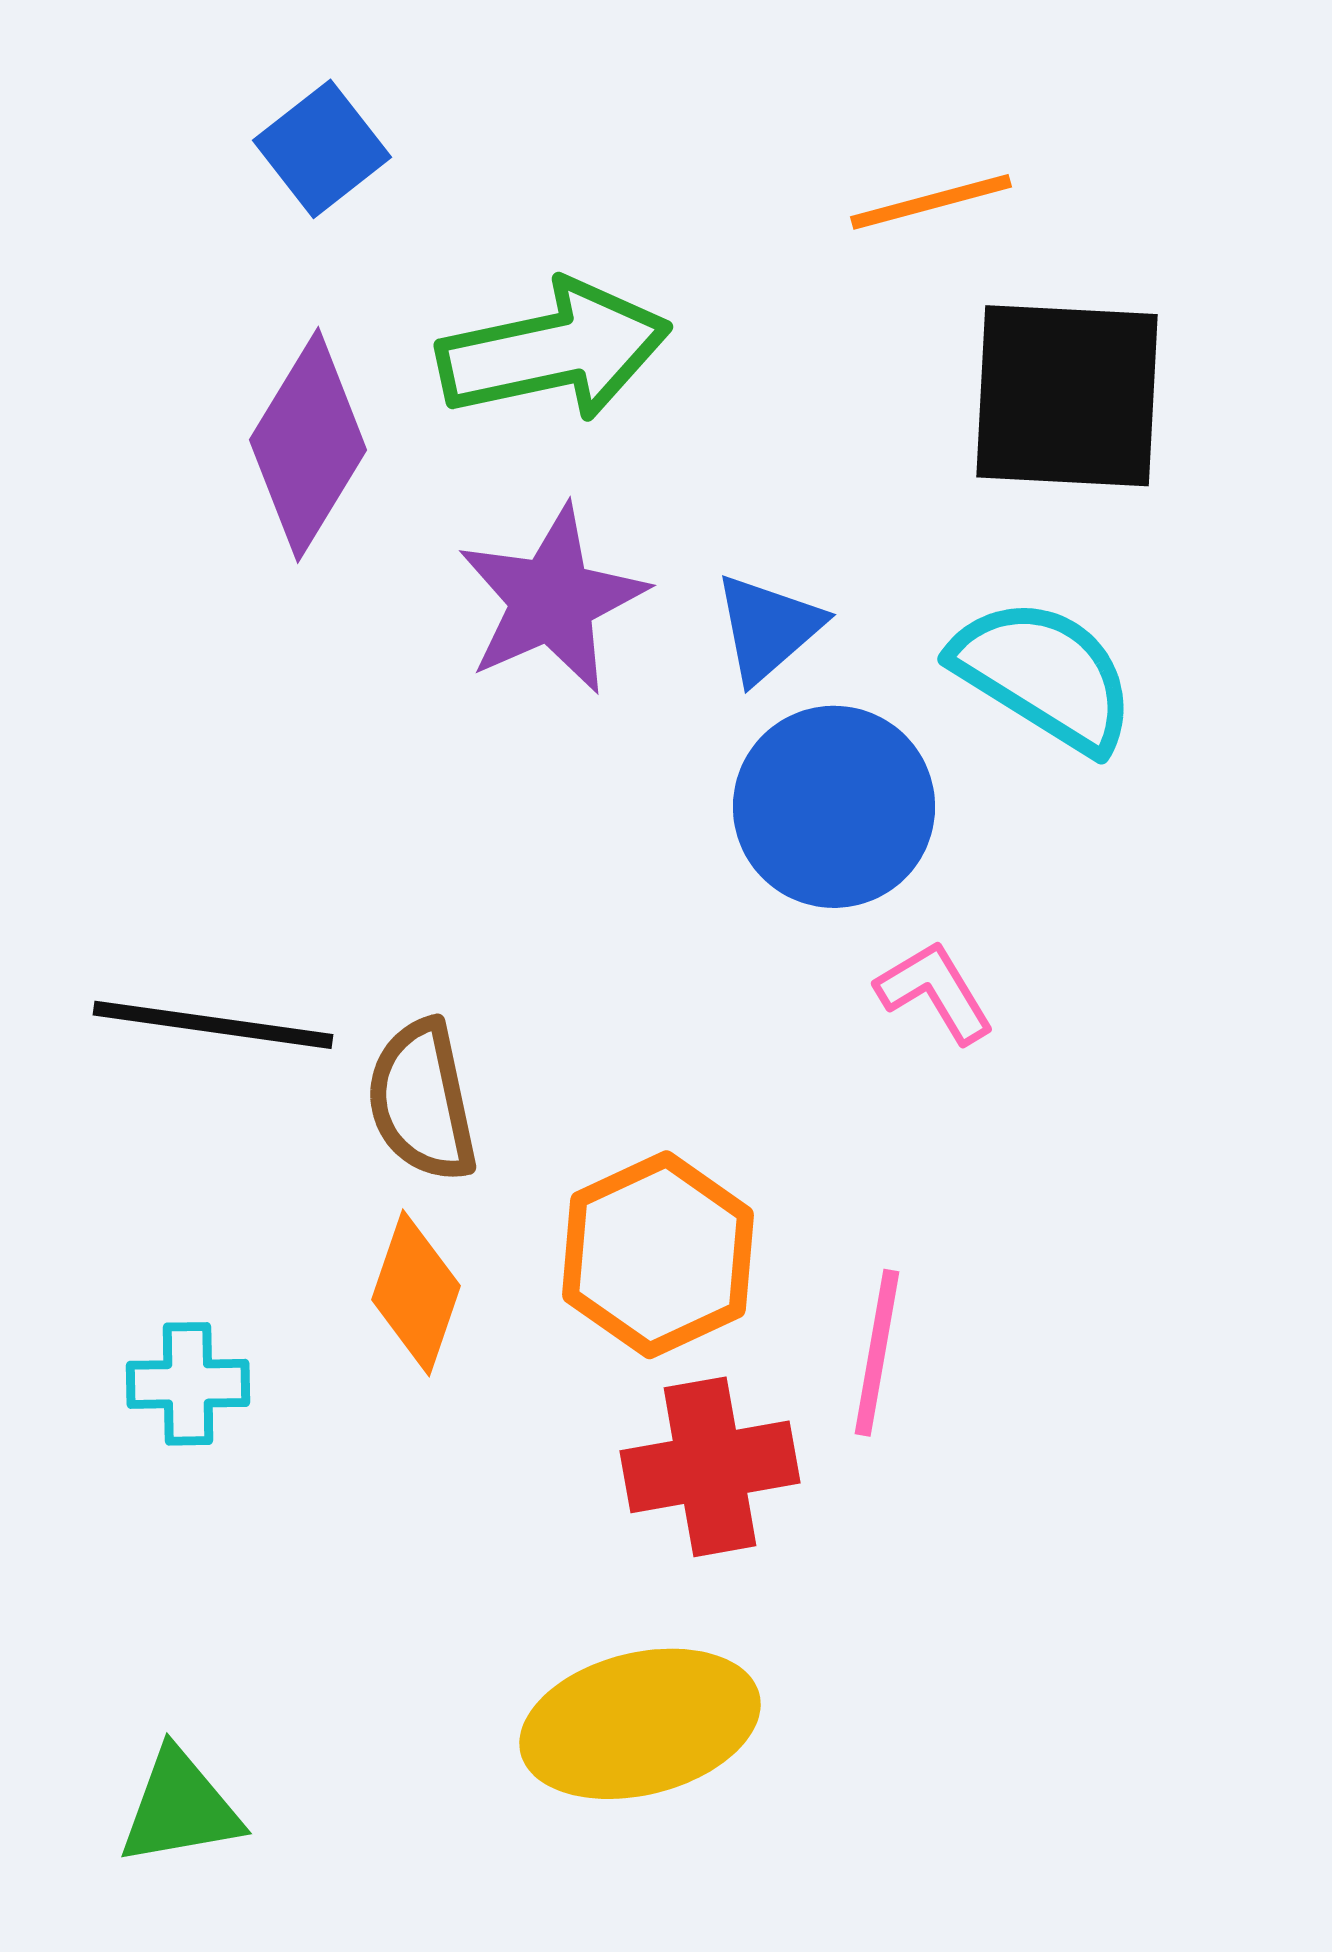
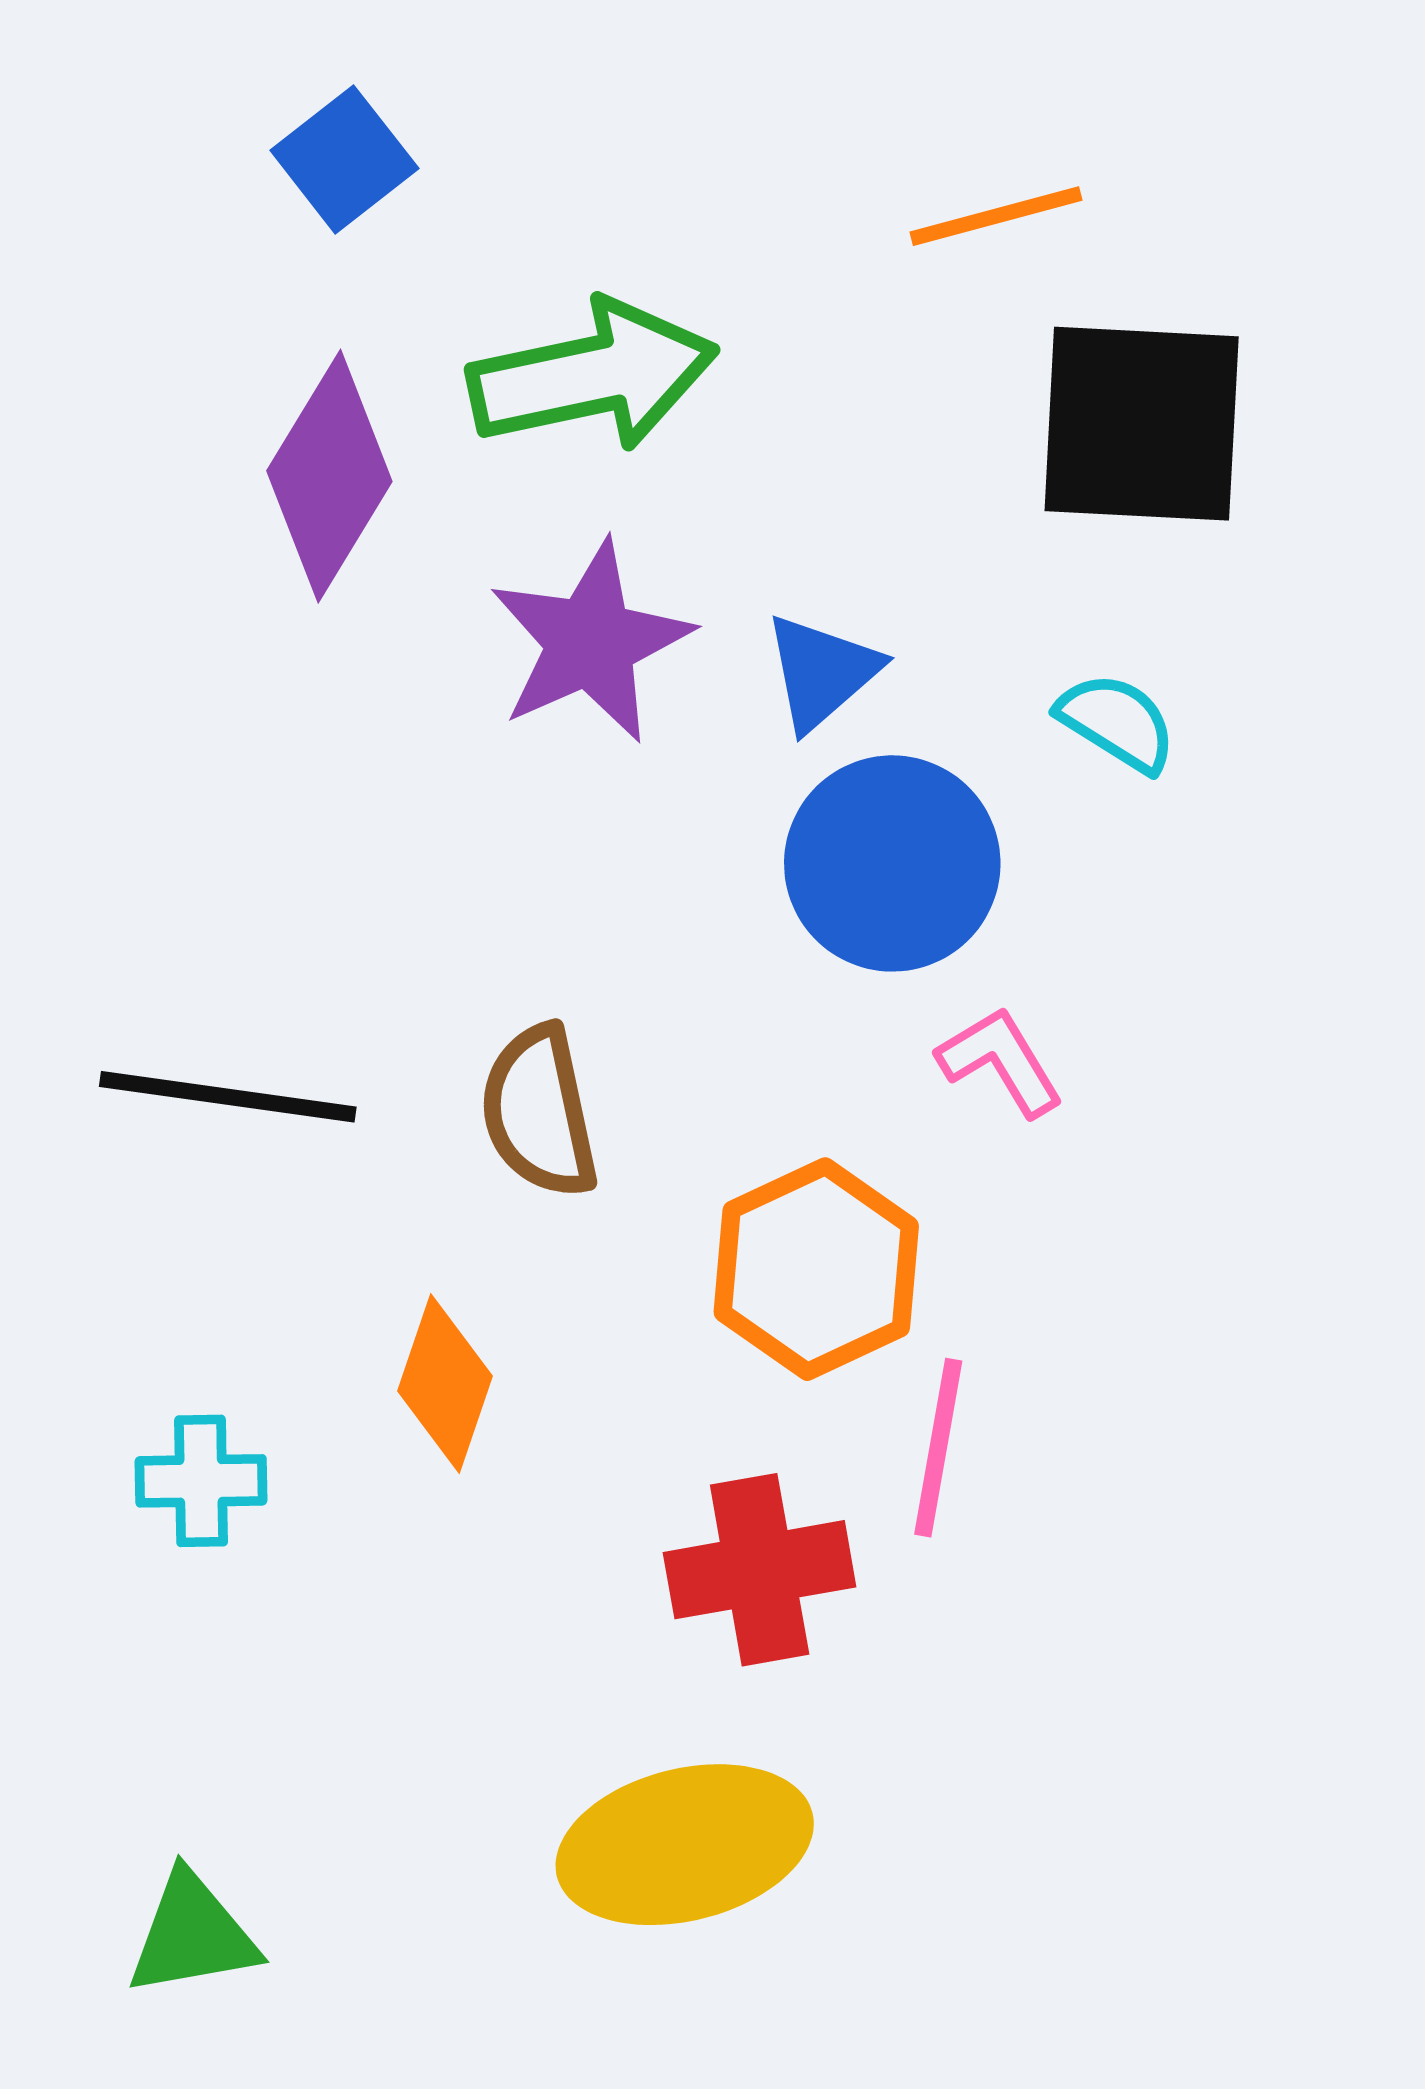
cyan semicircle: (1044, 675) -> (1117, 722), size x0.6
brown semicircle: (422, 1101) -> (539, 1112), moved
orange hexagon: (658, 1255) -> (816, 1269), moved

